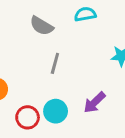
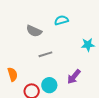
gray line: (55, 63) -> (45, 54), turned 64

